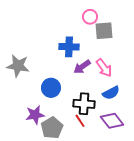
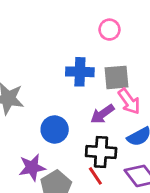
gray square: (104, 31) -> (117, 77), moved
purple arrow: (82, 67) -> (102, 114), moved

